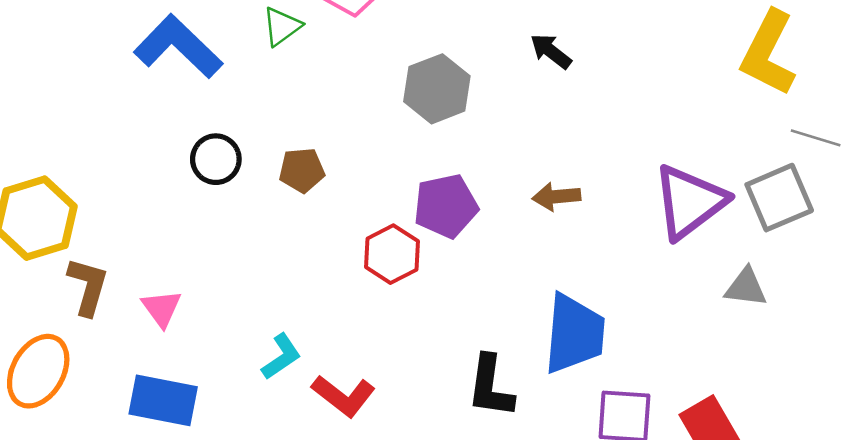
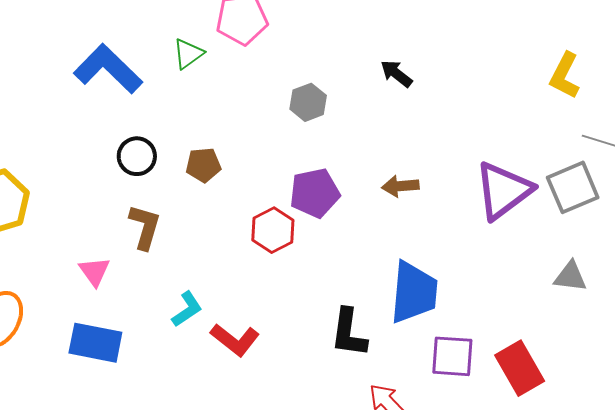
yellow L-shape: (768, 53) -> (565, 76), size x0.7
gray hexagon: (437, 89) -> (308, 102), size x0.7
brown L-shape: (88, 286) -> (145, 227), moved
gray triangle: (746, 287) -> (570, 277), moved

